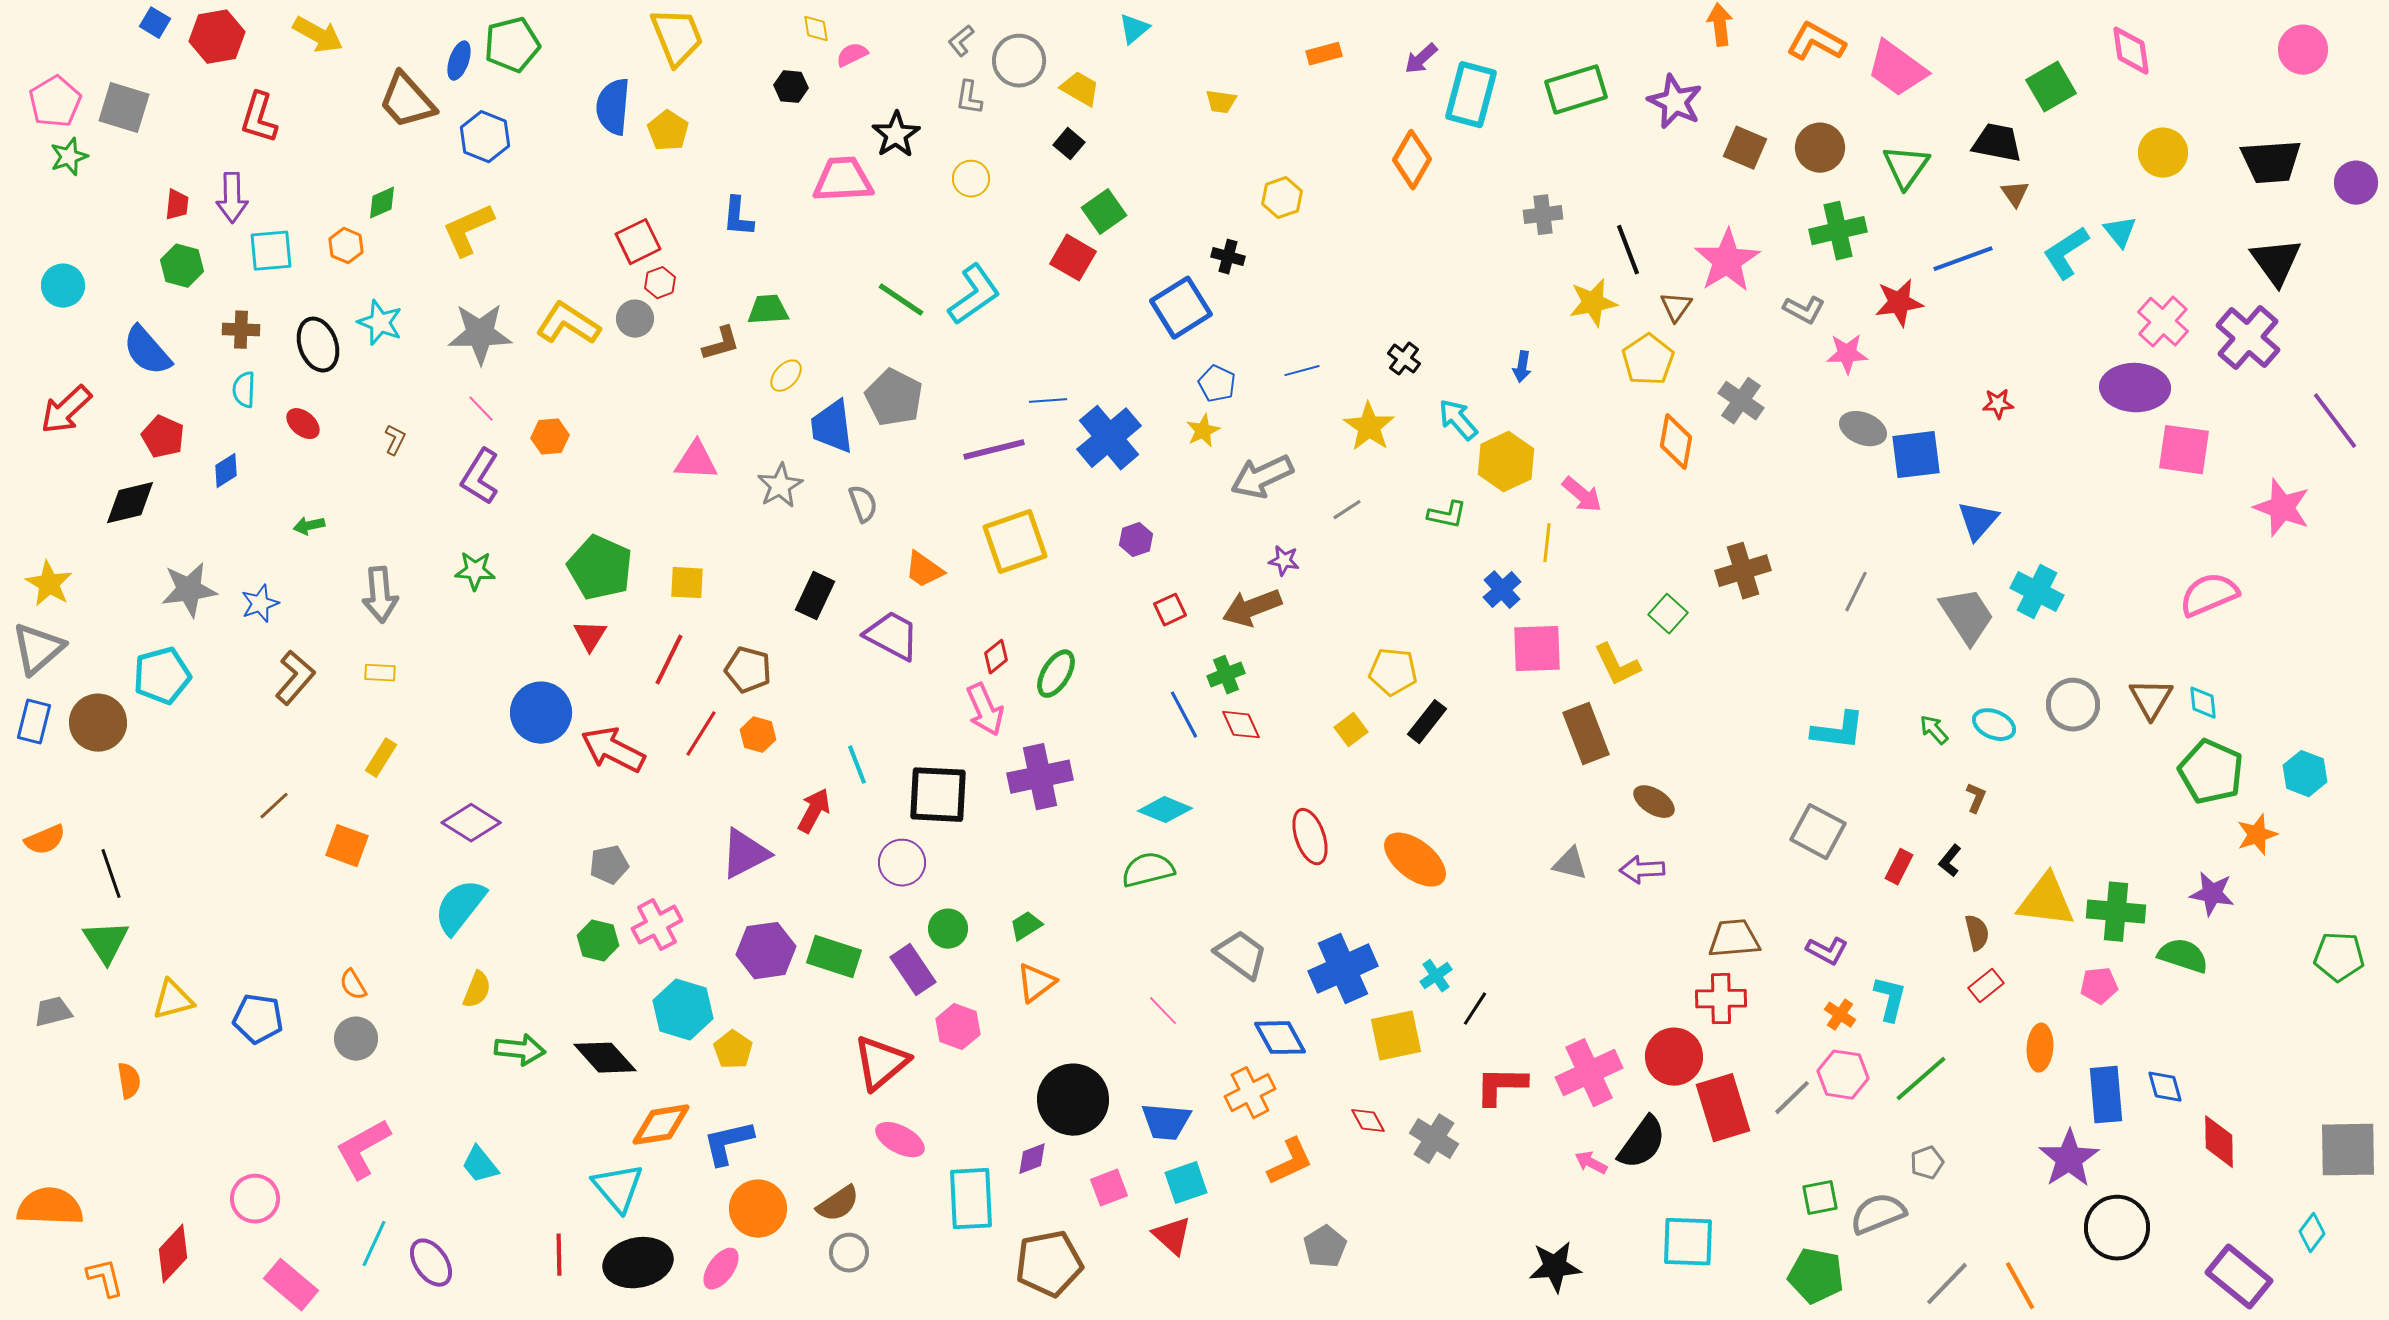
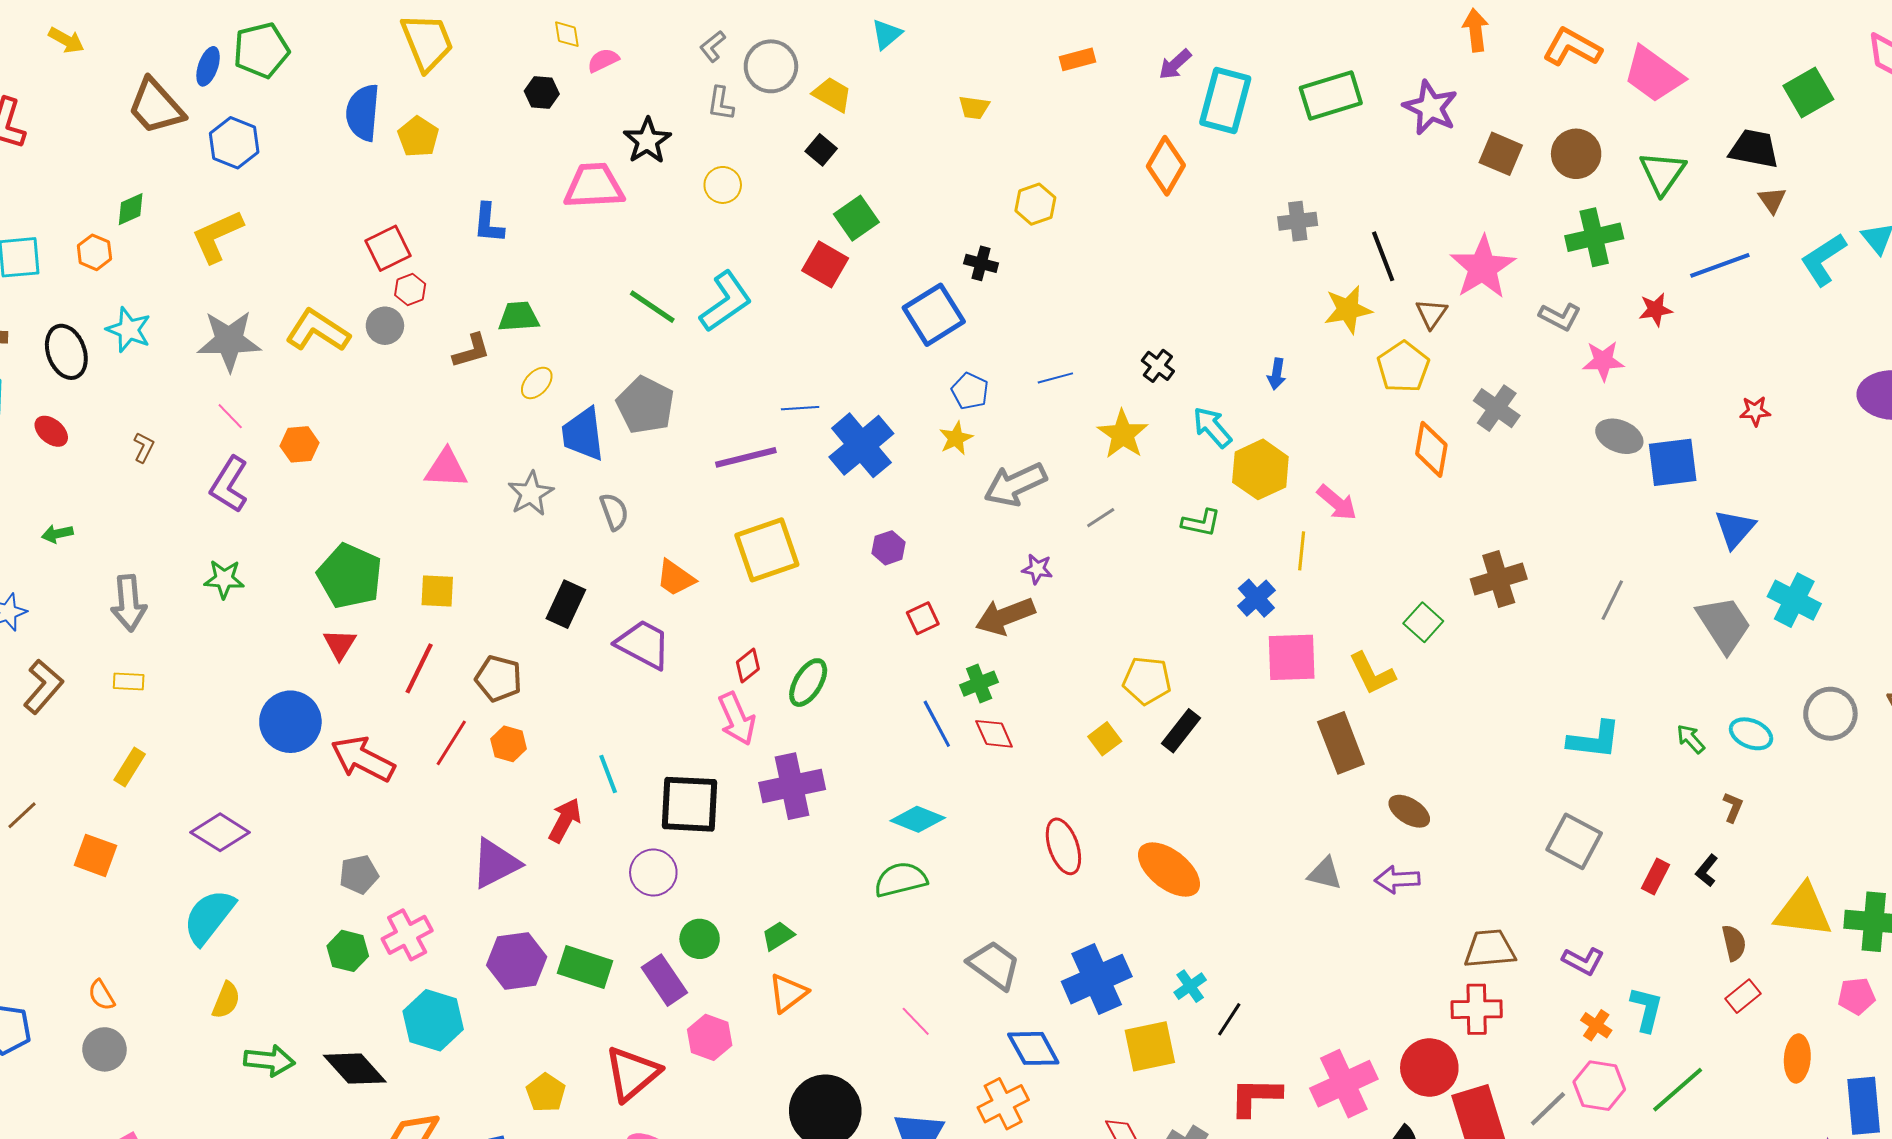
yellow arrow: (318, 35) -> (66, 40), size x0.7
red star: (1899, 303) -> (1656, 310), size x0.7
yellow pentagon: (733, 1050) -> (546, 1093), moved

